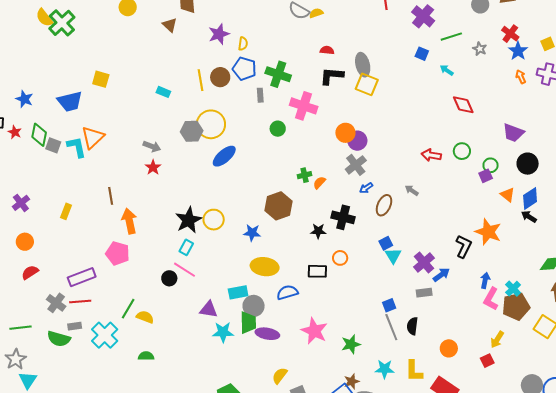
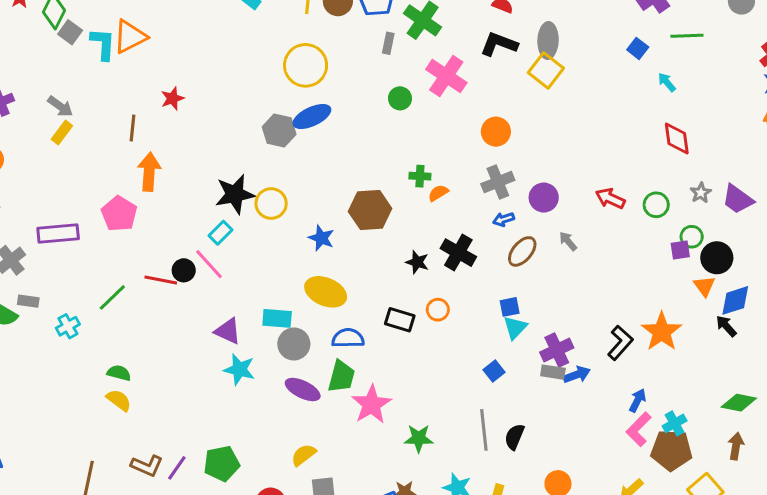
gray star: (480, 49) -> (701, 193), moved
gray hexagon: (192, 131) -> (279, 131), moved
purple circle: (357, 141) -> (544, 198), moved
gray arrow: (152, 146) -> (60, 106), moved
black circle: (528, 164) -> (717, 258), moved
red star: (153, 167) -> (172, 98), moved
gray rectangle: (424, 293) -> (553, 372), moved
red line: (80, 301) -> (161, 280), moved
blue square: (389, 305) -> (494, 371), moved, turned -32
yellow semicircle: (145, 317) -> (119, 400), moved
green trapezoid: (248, 323) -> (341, 376), moved
cyan cross: (105, 335) -> (68, 326), size x0.6

